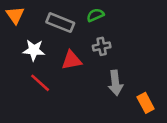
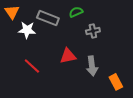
gray cross: (102, 46) -> (93, 31), moved
white star: (34, 50) -> (27, 30), moved
red triangle: (72, 60) -> (68, 56), moved

